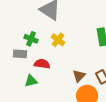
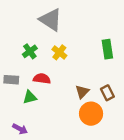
green cross: (31, 39) -> (30, 51), turned 32
gray rectangle: (20, 54) -> (11, 80), moved

